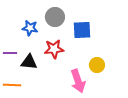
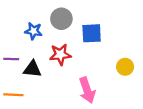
yellow circle: (97, 65) -> (125, 67), moved

